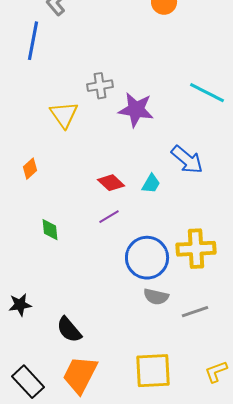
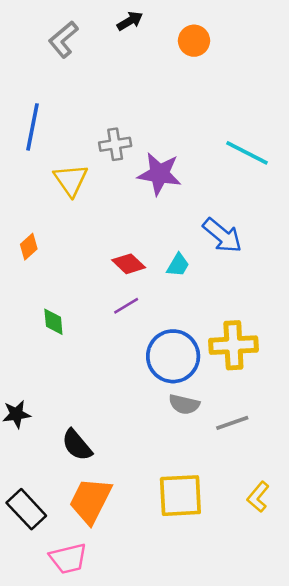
blue line: (33, 41) -> (33, 127), moved
yellow L-shape: (216, 372) -> (258, 497), turned -30

